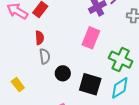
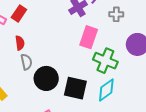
pink rectangle: (91, 38) -> (89, 37), moved
black circle: (63, 73) -> (46, 78), size x1.5

